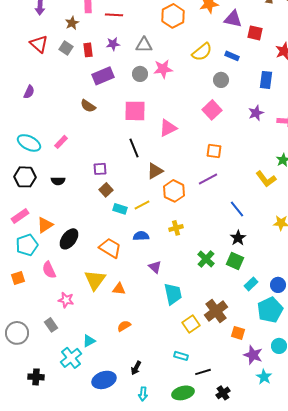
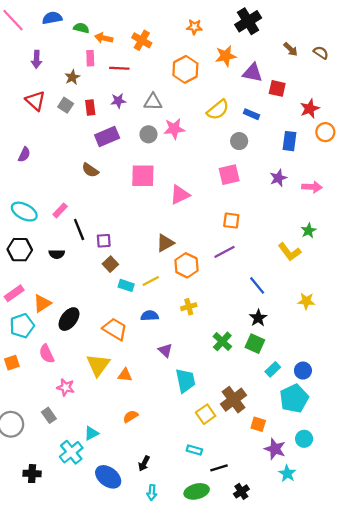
pink square: (212, 110) -> (229, 175), turned 30
black line: (134, 148) -> (79, 229), moved
blue ellipse: (104, 380) -> (108, 477), turned 55

